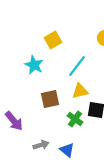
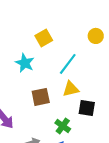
green cross: (75, 119) -> (63, 126), moved

